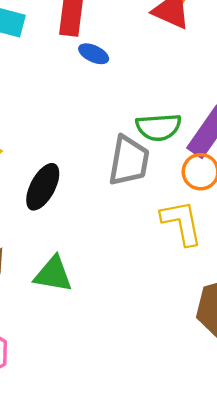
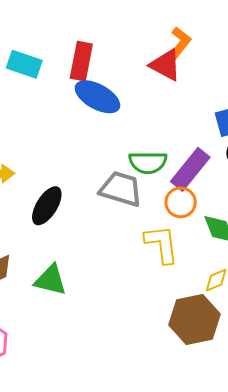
blue ellipse: (94, 54) -> (97, 97), size x1.8
gray trapezoid: (129, 161) -> (121, 189), turned -87

